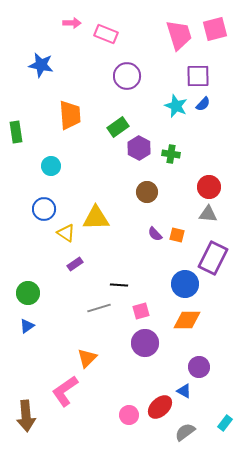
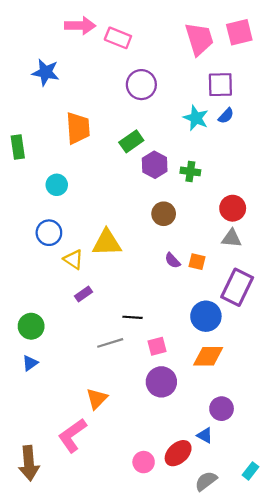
pink arrow: (72, 23) -> (80, 26), size x1.5

